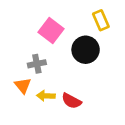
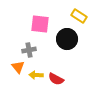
yellow rectangle: (101, 20) -> (79, 16), turned -35
pink square: (51, 30) -> (40, 24), turned -30

